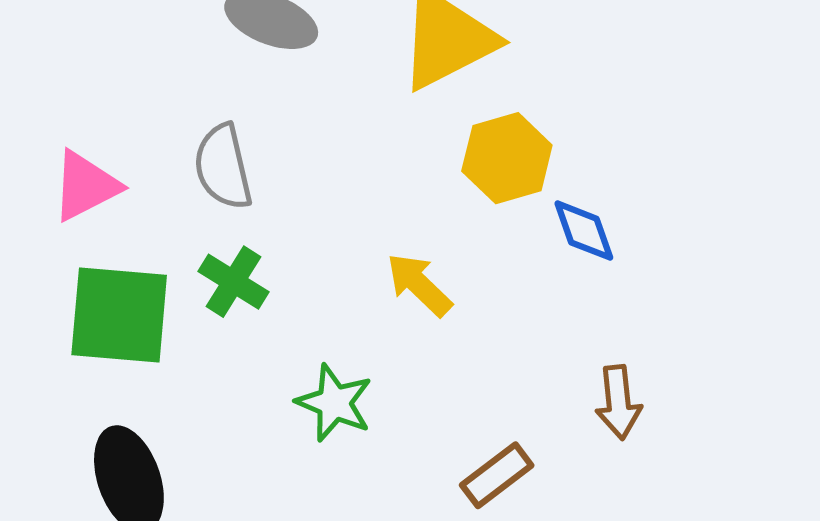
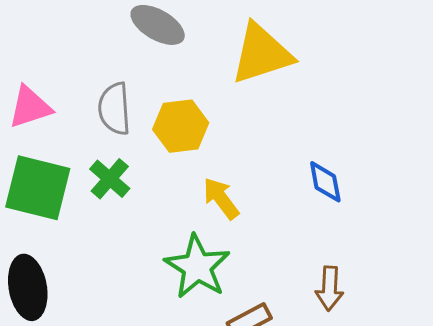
yellow hexagon: (507, 158) -> (181, 126), moved
green star: (334, 403) -> (197, 267), moved, size x1.4

